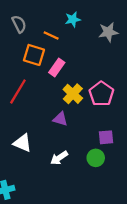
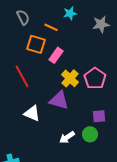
red line: (18, 92) -> (22, 76), turned -60
purple triangle: (60, 119) -> (59, 100), size x1.5
white triangle: (22, 143) -> (32, 113), moved
white arrow: (59, 158) -> (67, 137), moved

